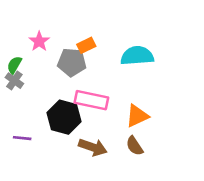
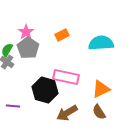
gray pentagon: (72, 62) -> (28, 48), moved, turned 30
brown arrow: (93, 147) -> (67, 113), turned 130

